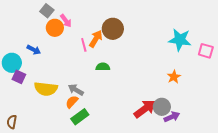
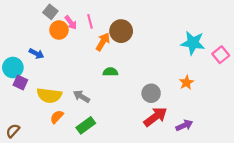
pink line: (84, 45) -> (90, 21), moved
pink square: (206, 51) -> (221, 55), turned 35
orange semicircle: (72, 102) -> (57, 117), moved
gray circle: (162, 107) -> (151, 93), moved
brown semicircle: (12, 122) -> (13, 131), turned 32

